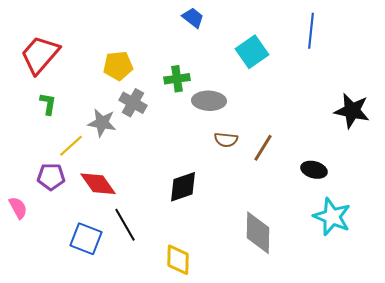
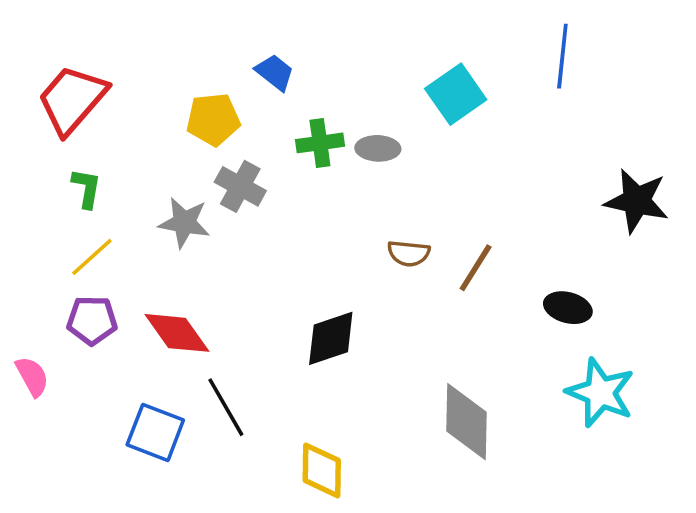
blue trapezoid: (193, 18) -> (275, 72), moved
gray ellipse: (209, 101) -> (378, 148), moved, size x0.7
yellow line: (71, 146) -> (92, 257), moved

